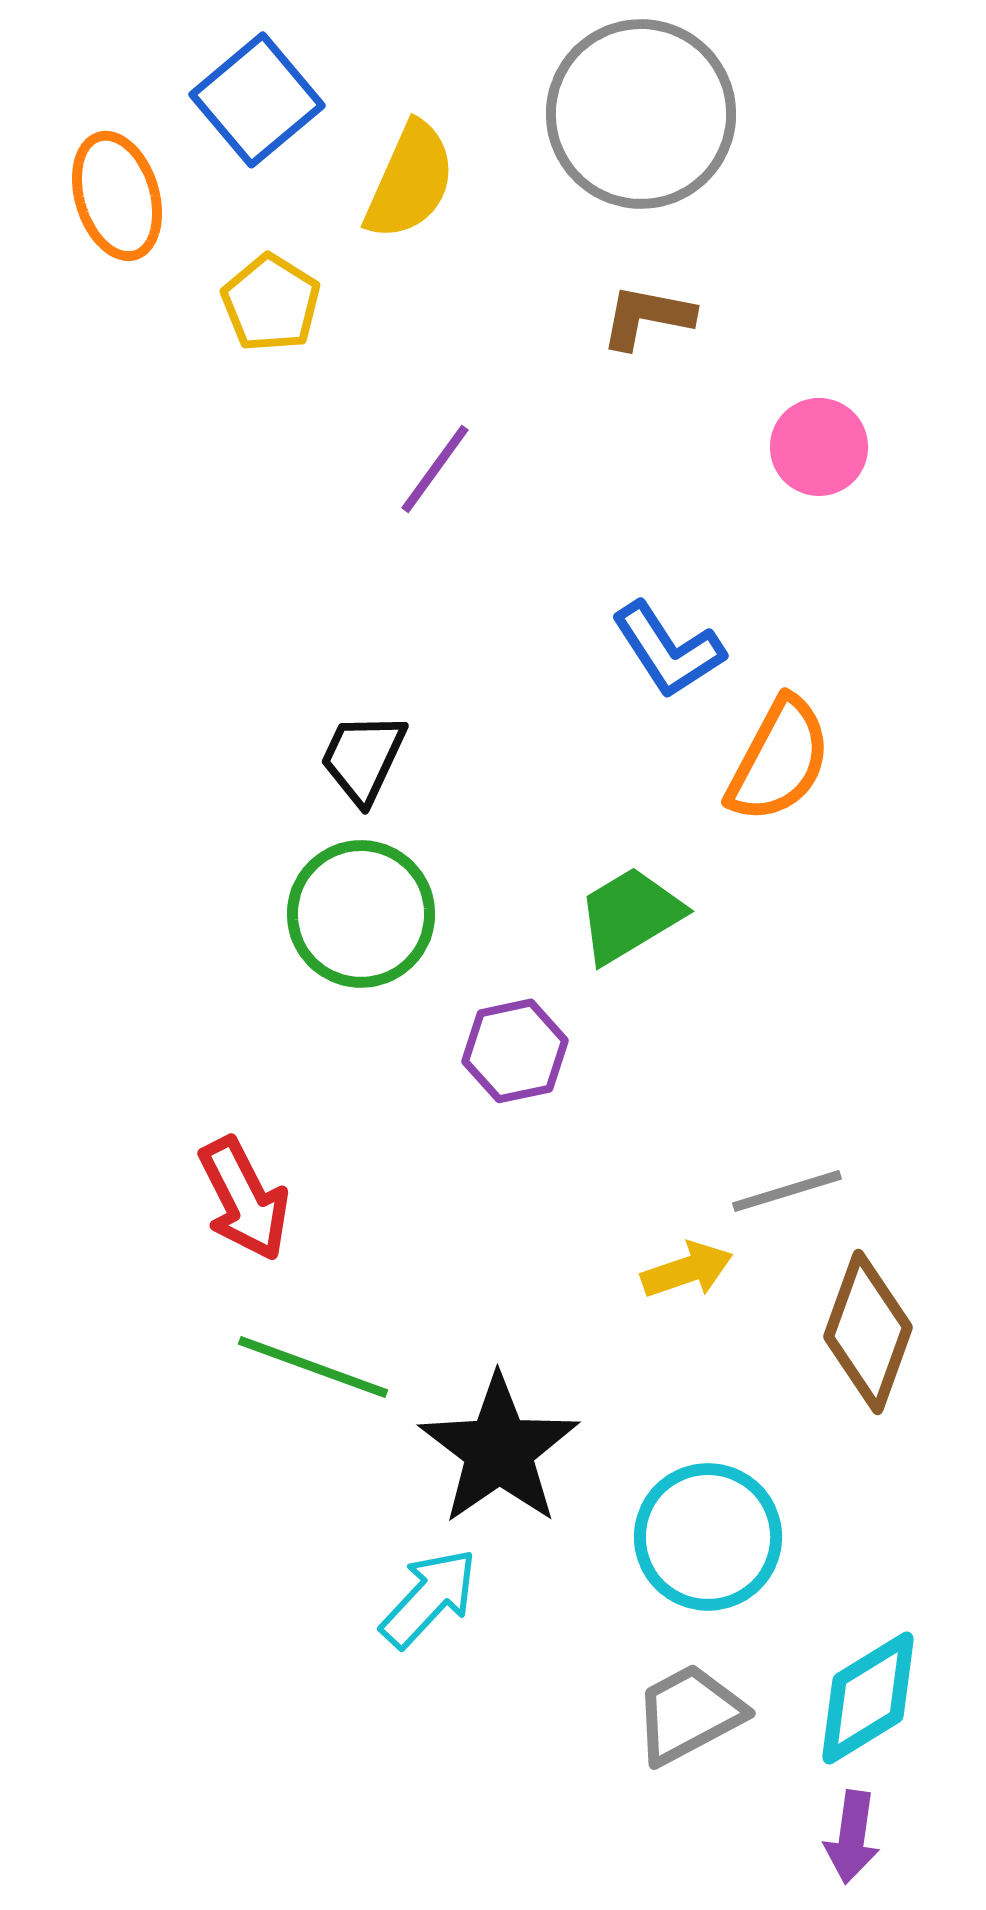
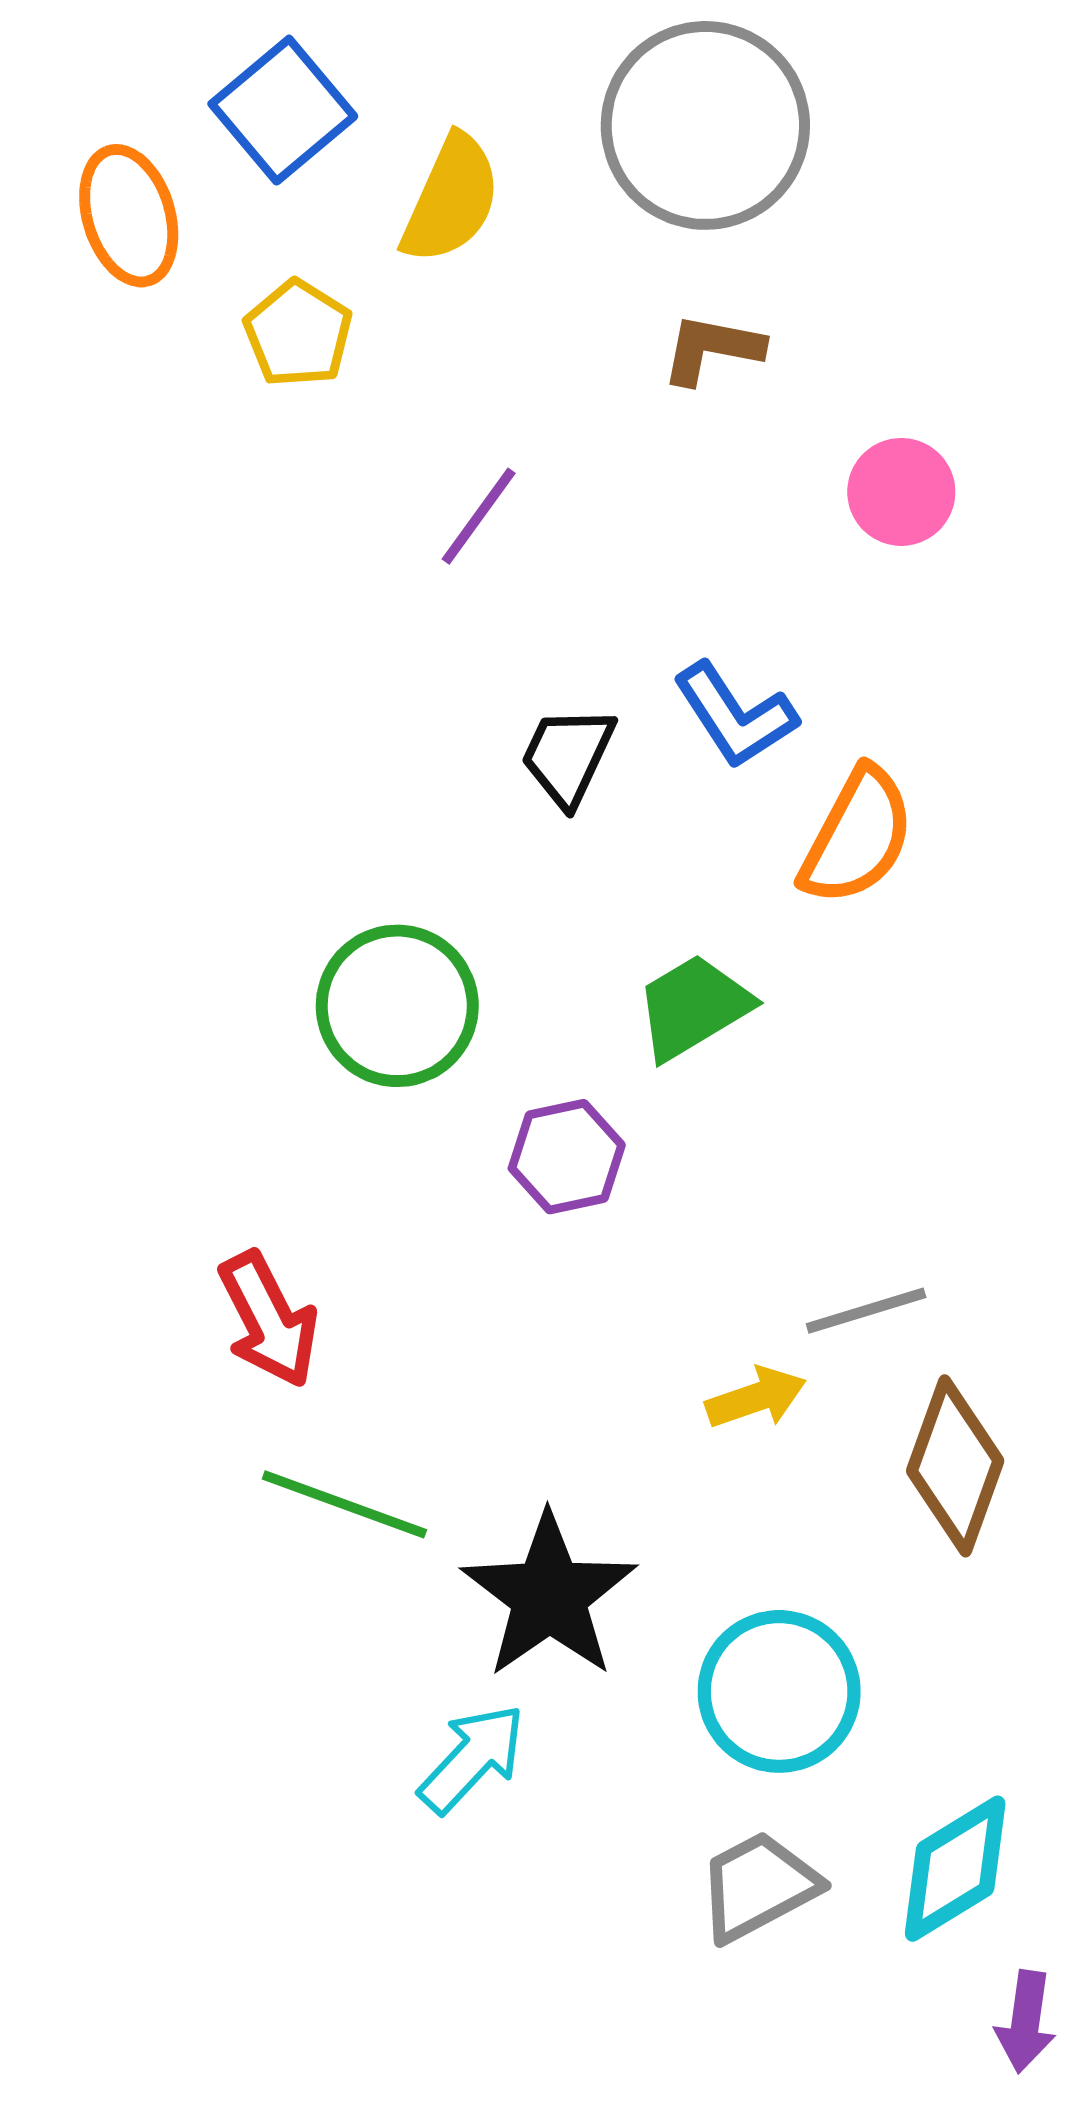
black trapezoid: (363, 758) -> (568, 756), moved
purple arrow: (852, 1837) -> (1026, 2022), moved

